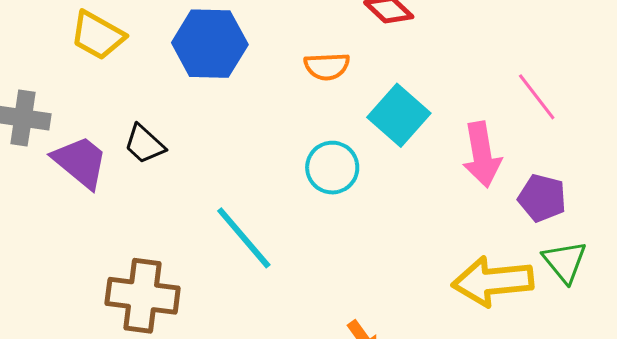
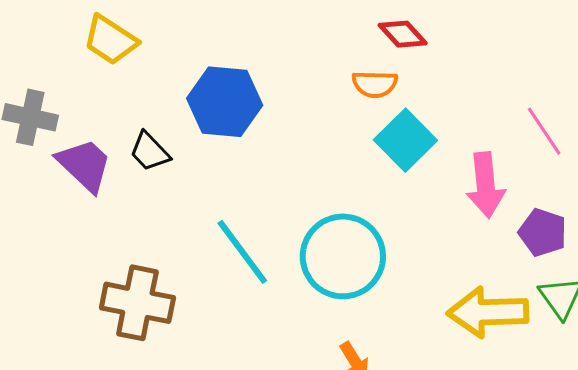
blue hexagon: (210, 44) -> (225, 102), moved
orange semicircle: (327, 66) -> (375, 84), moved
cyan circle: (332, 168) -> (343, 256), moved, size x1.6

